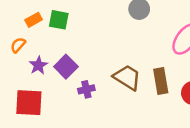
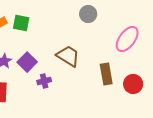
brown trapezoid: (127, 77) -> (68, 56), moved

